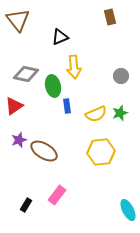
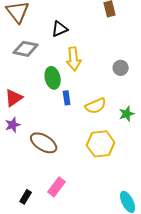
gray diamond: (26, 74) -> (26, 49), moved
green star: (120, 113) -> (127, 114), moved
purple star: (19, 140) -> (13, 125), moved

